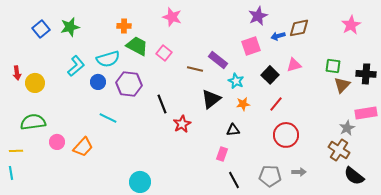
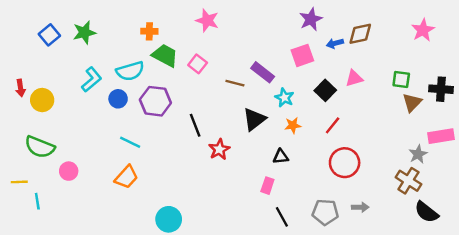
green semicircle: (33, 122) -> (40, 147), turned -150
orange trapezoid: (83, 147) -> (126, 177), moved
cyan line: (11, 173) -> (37, 201), moved

